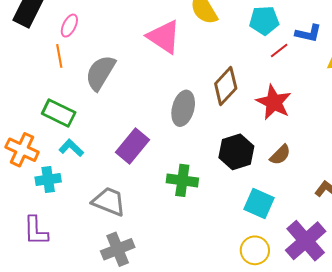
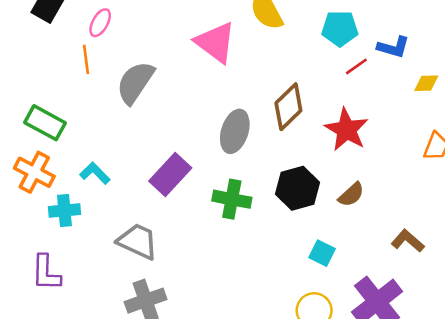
green rectangle: (59, 113) -> (45, 123), moved
green cross: (182, 180) -> (232, 199), moved
cyan square: (259, 204) -> (322, 253), size x0.7

